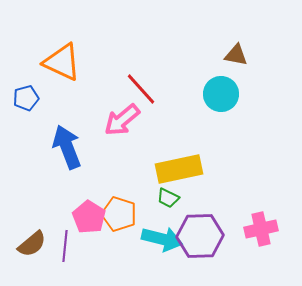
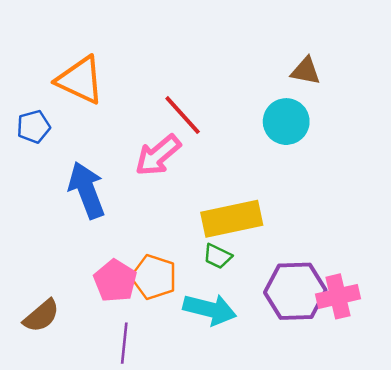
purple hexagon: (200, 236) -> (295, 291), moved
purple line: (65, 246) -> (124, 343), moved

